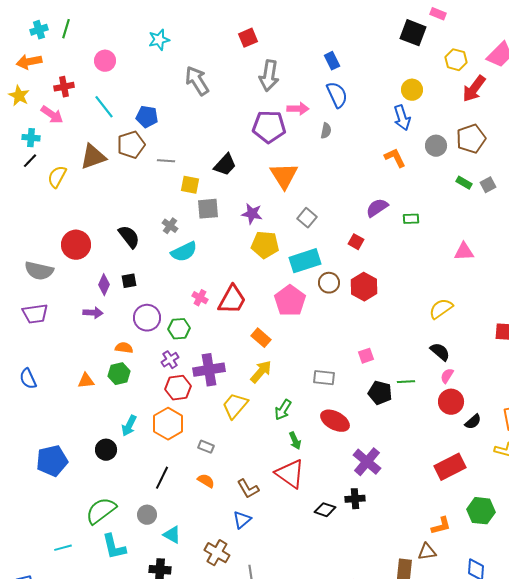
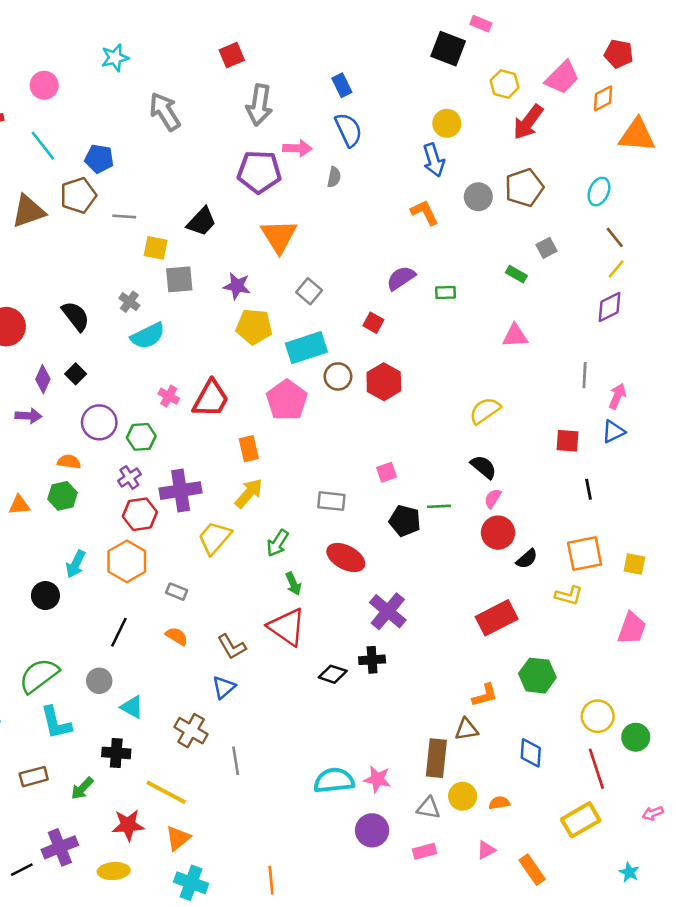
green rectangle: (464, 183) -> (516, 274), moved
black square: (129, 281) -> (76, 374), turned -35
orange rectangle: (261, 338) -> (249, 449), turned 36

